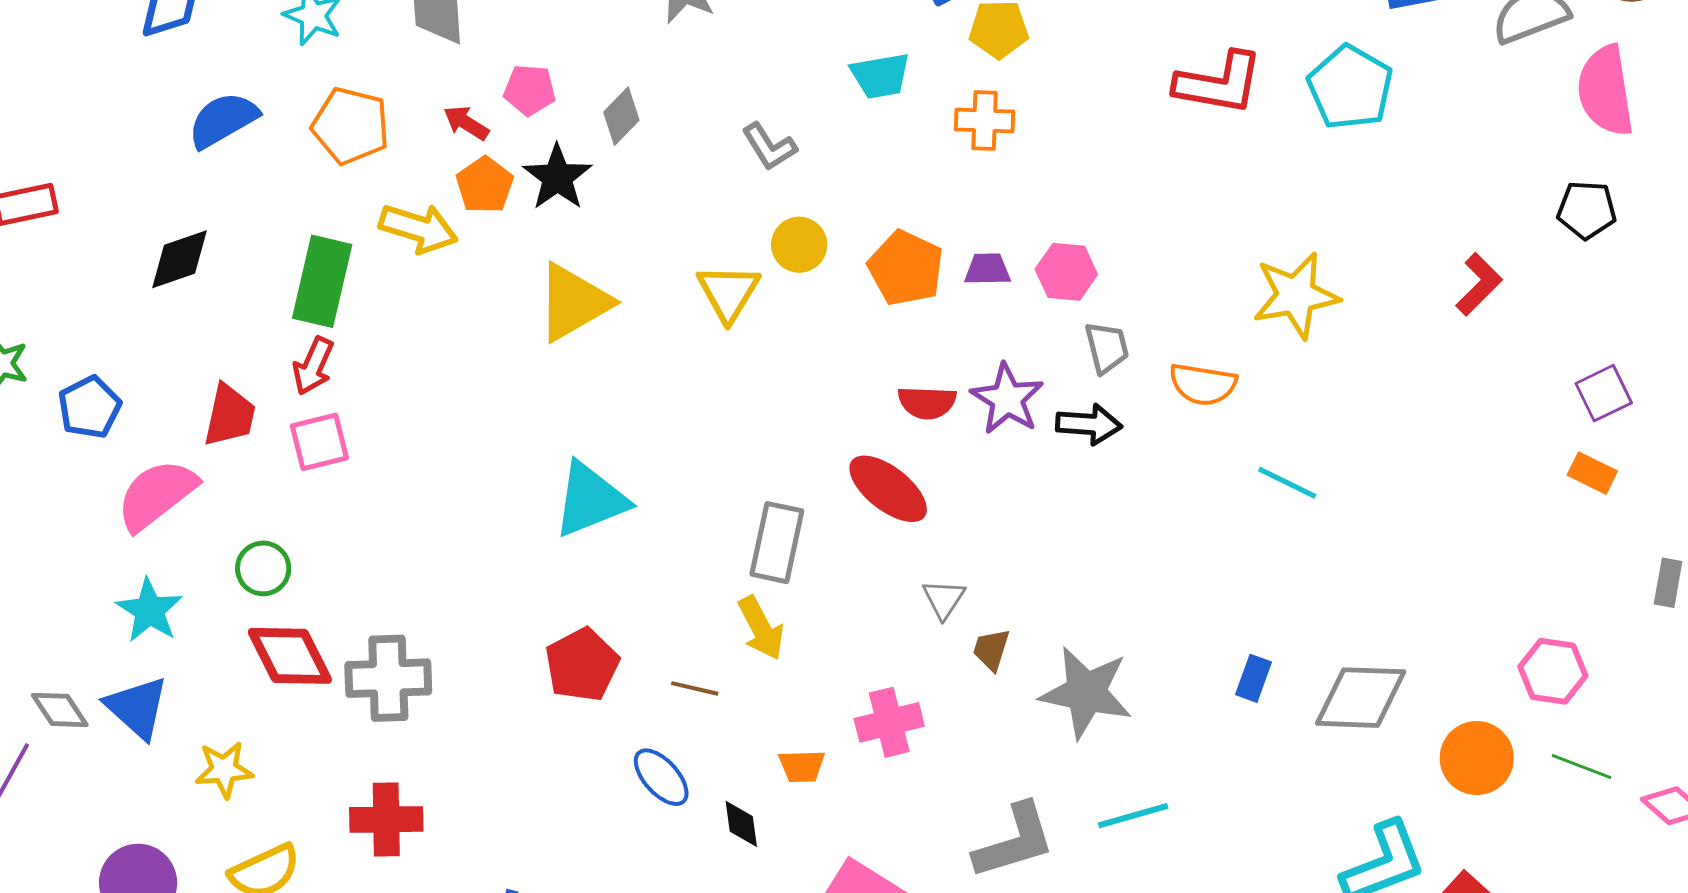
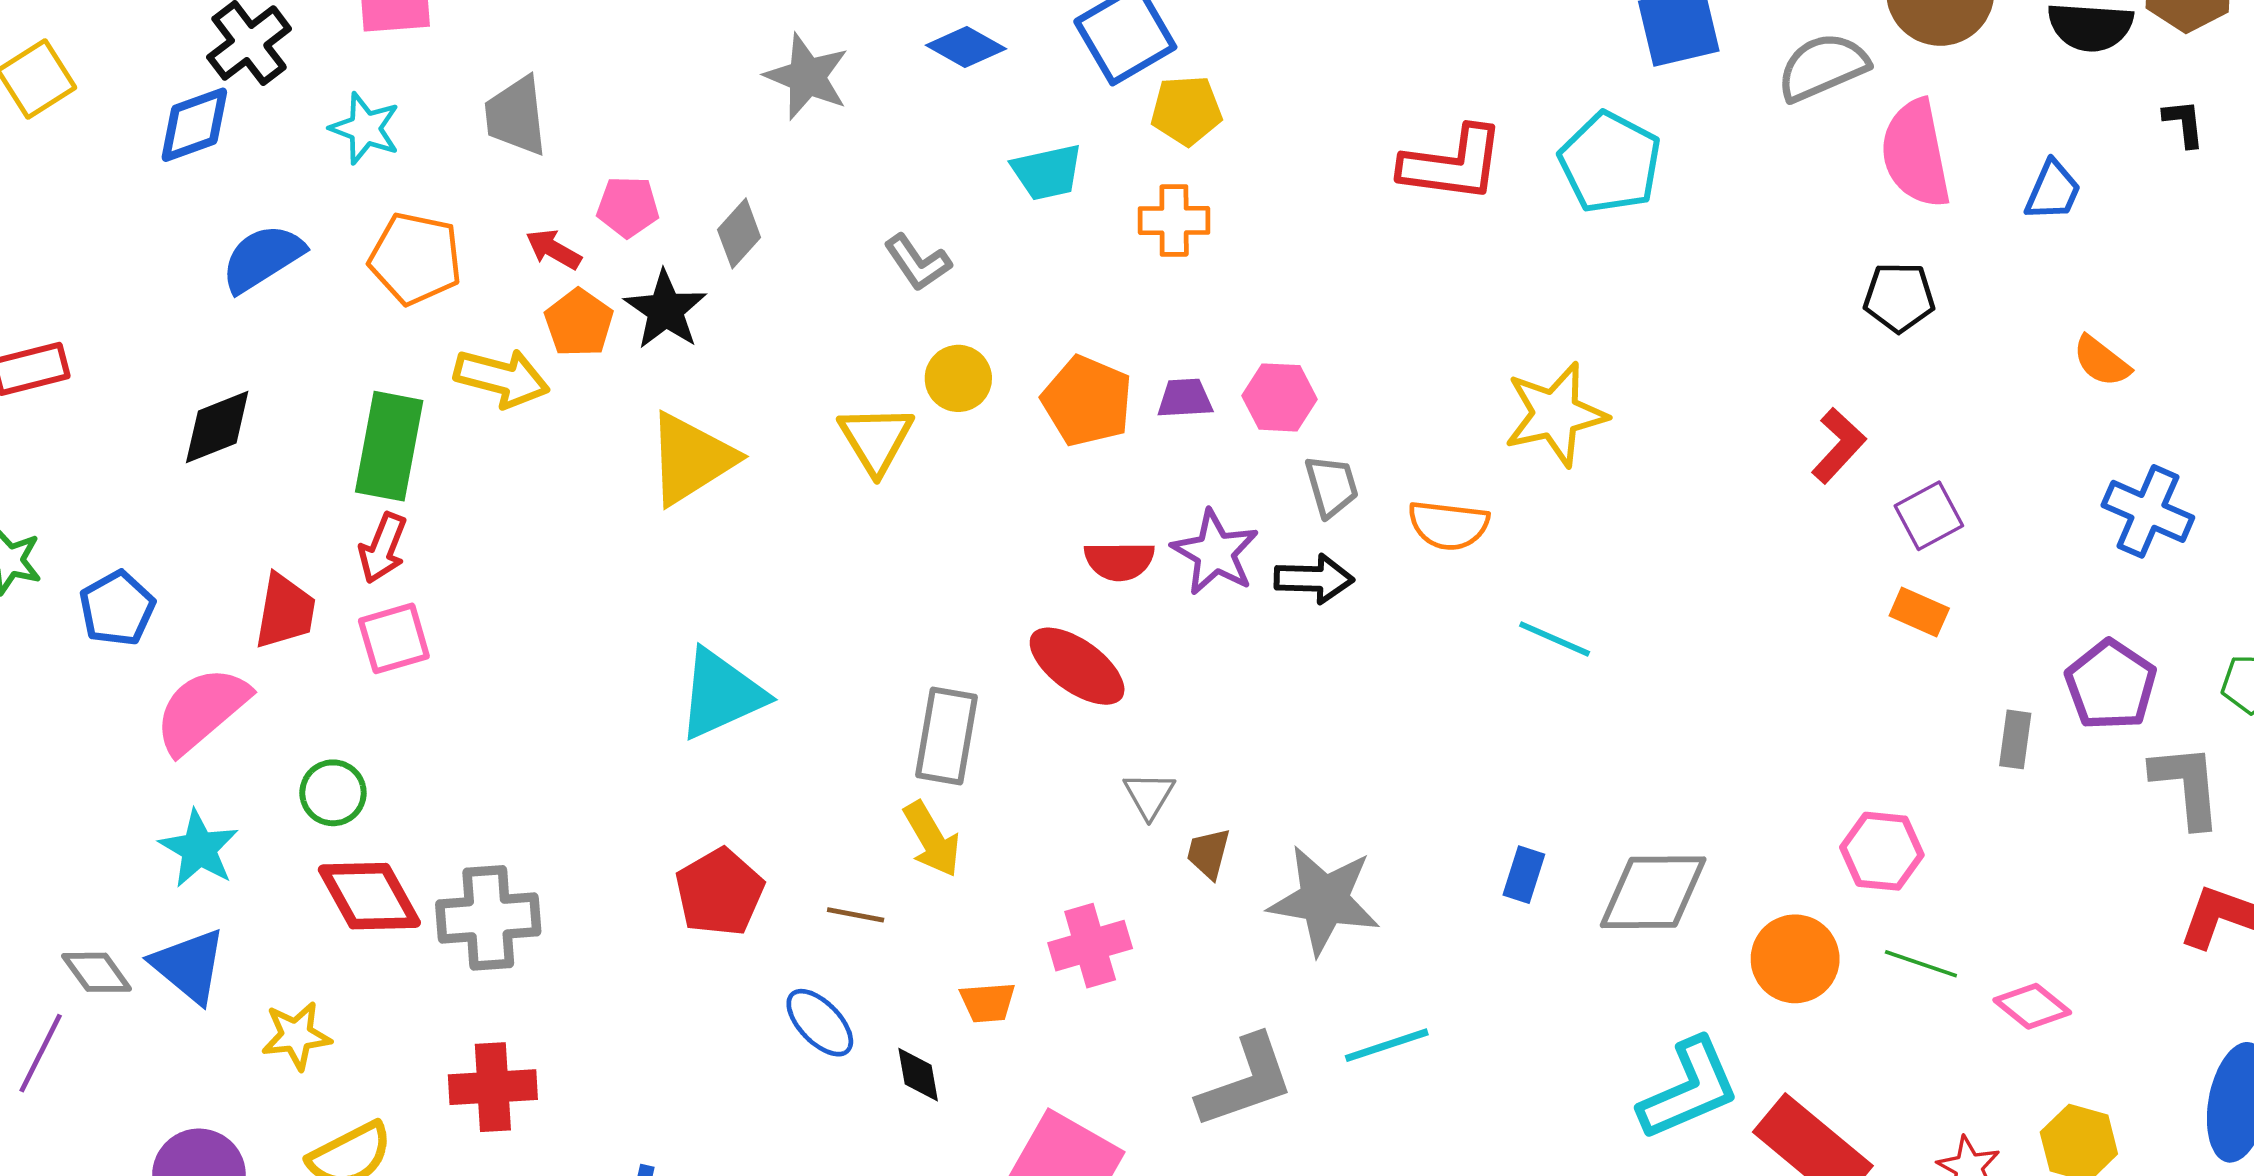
red L-shape: (1479, 284) -> (1838, 446), moved

